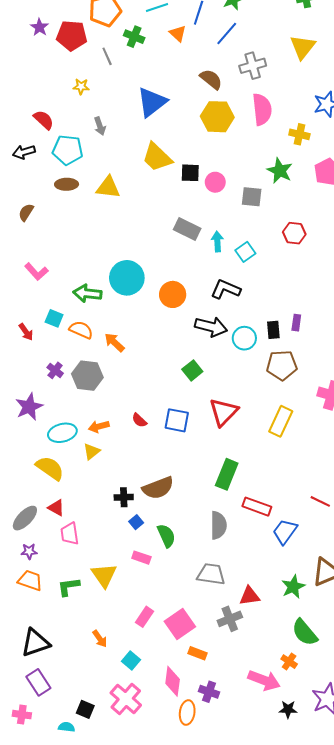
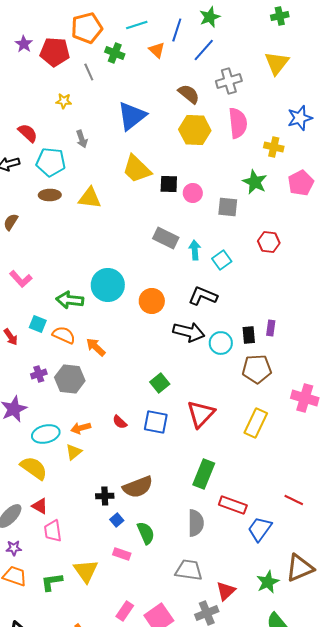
purple cross: (55, 370) -> (39, 374), turned 35
green square: (192, 370) -> (160, 383), moved
red triangle: (250, 596) -> (226, 591), turned -35

